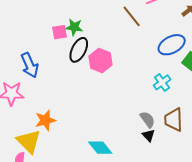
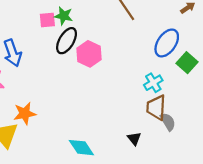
blue ellipse: (172, 45) -> (167, 43), turned -32
gray semicircle: (148, 119) -> (168, 122), moved
brown trapezoid: (174, 120) -> (156, 108), moved

